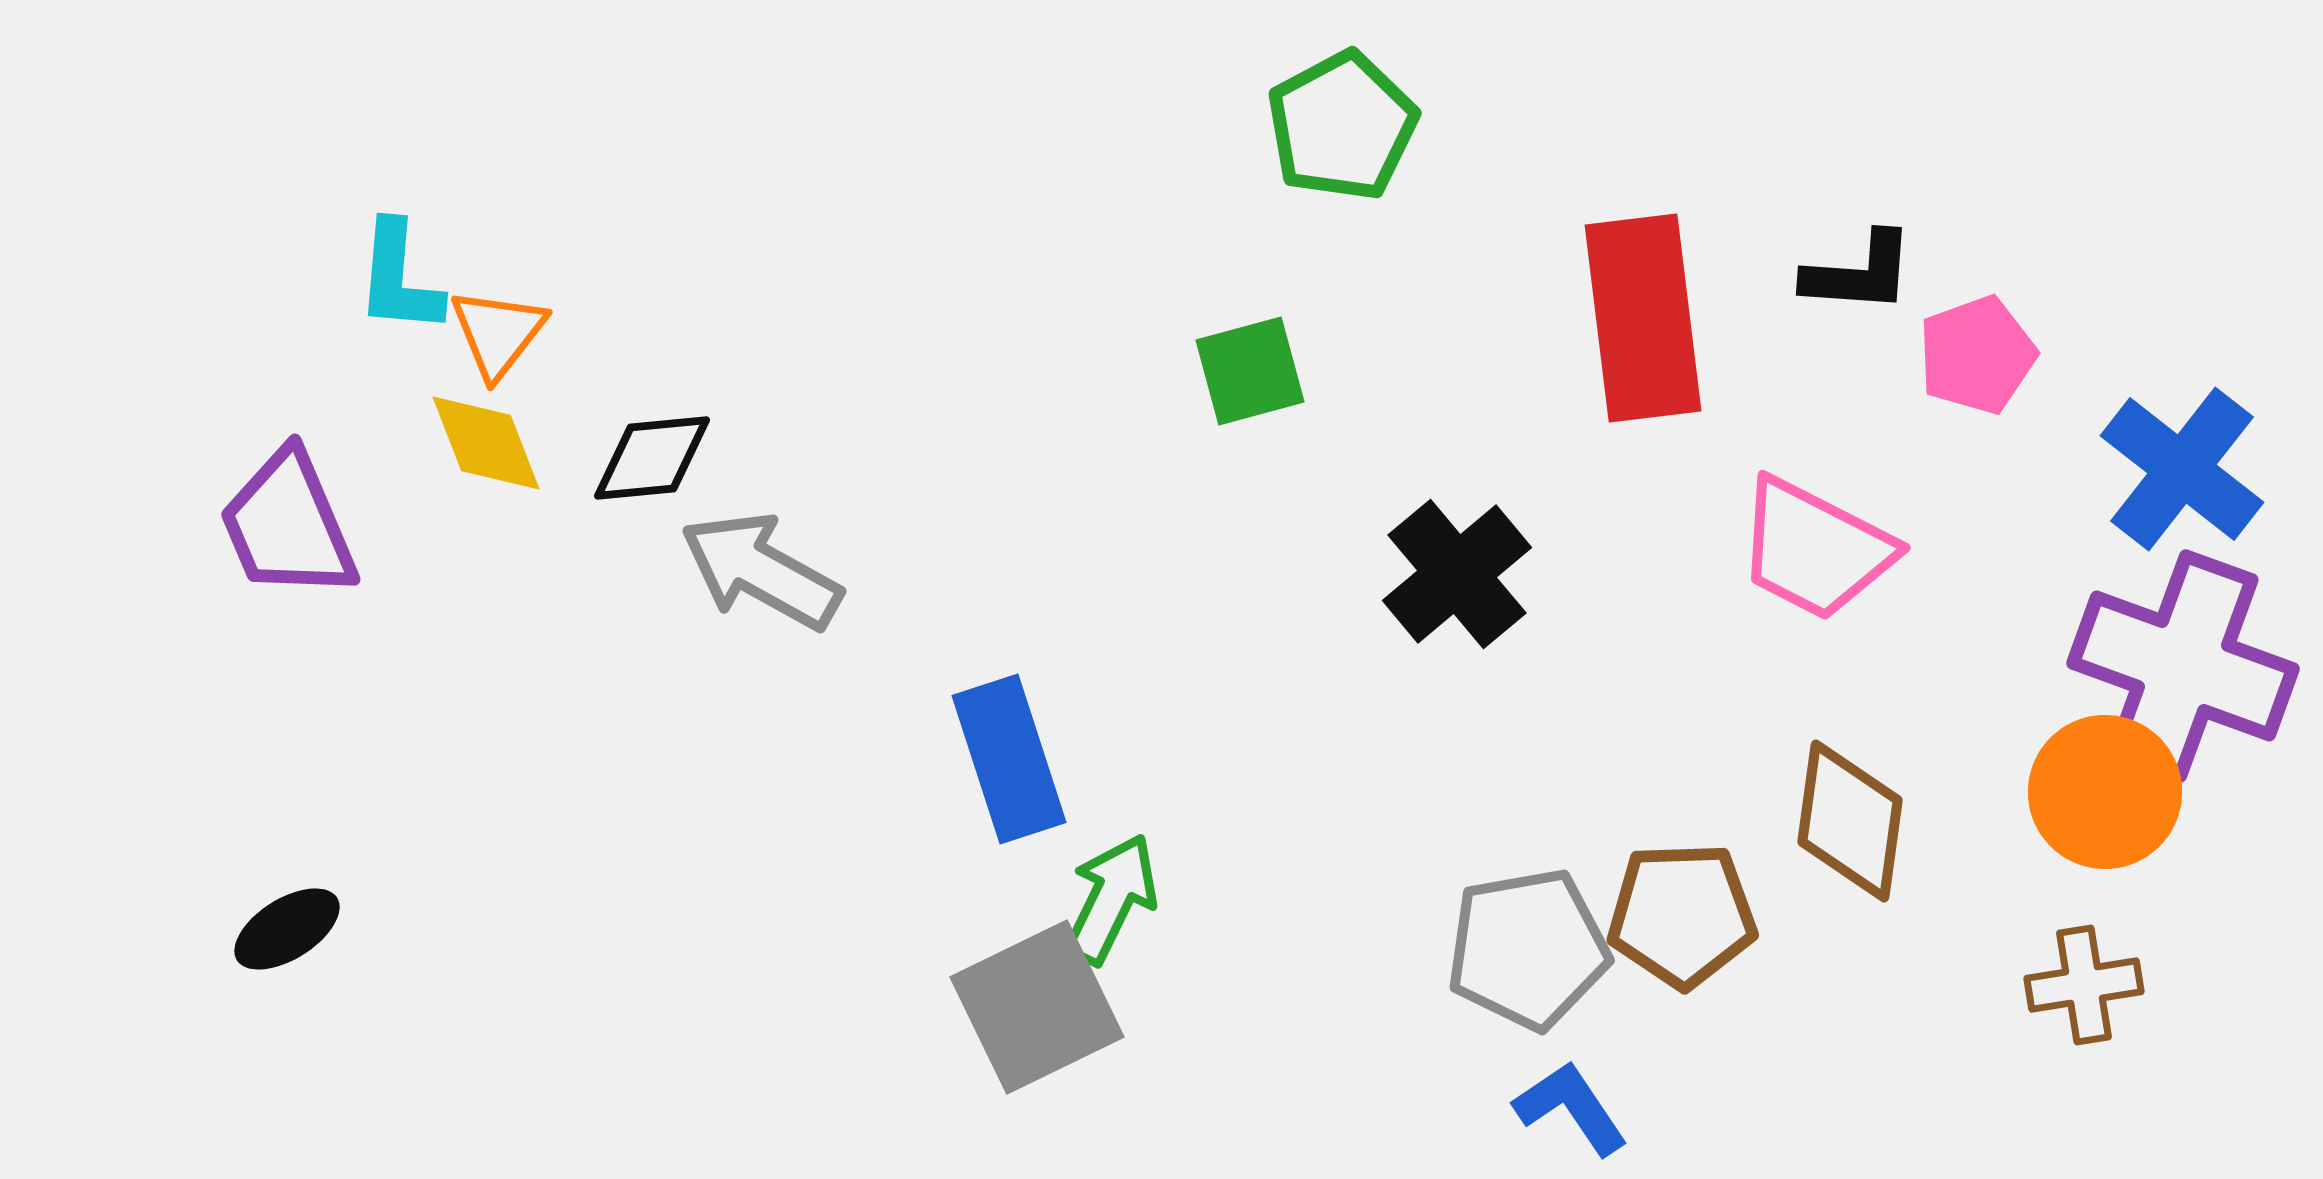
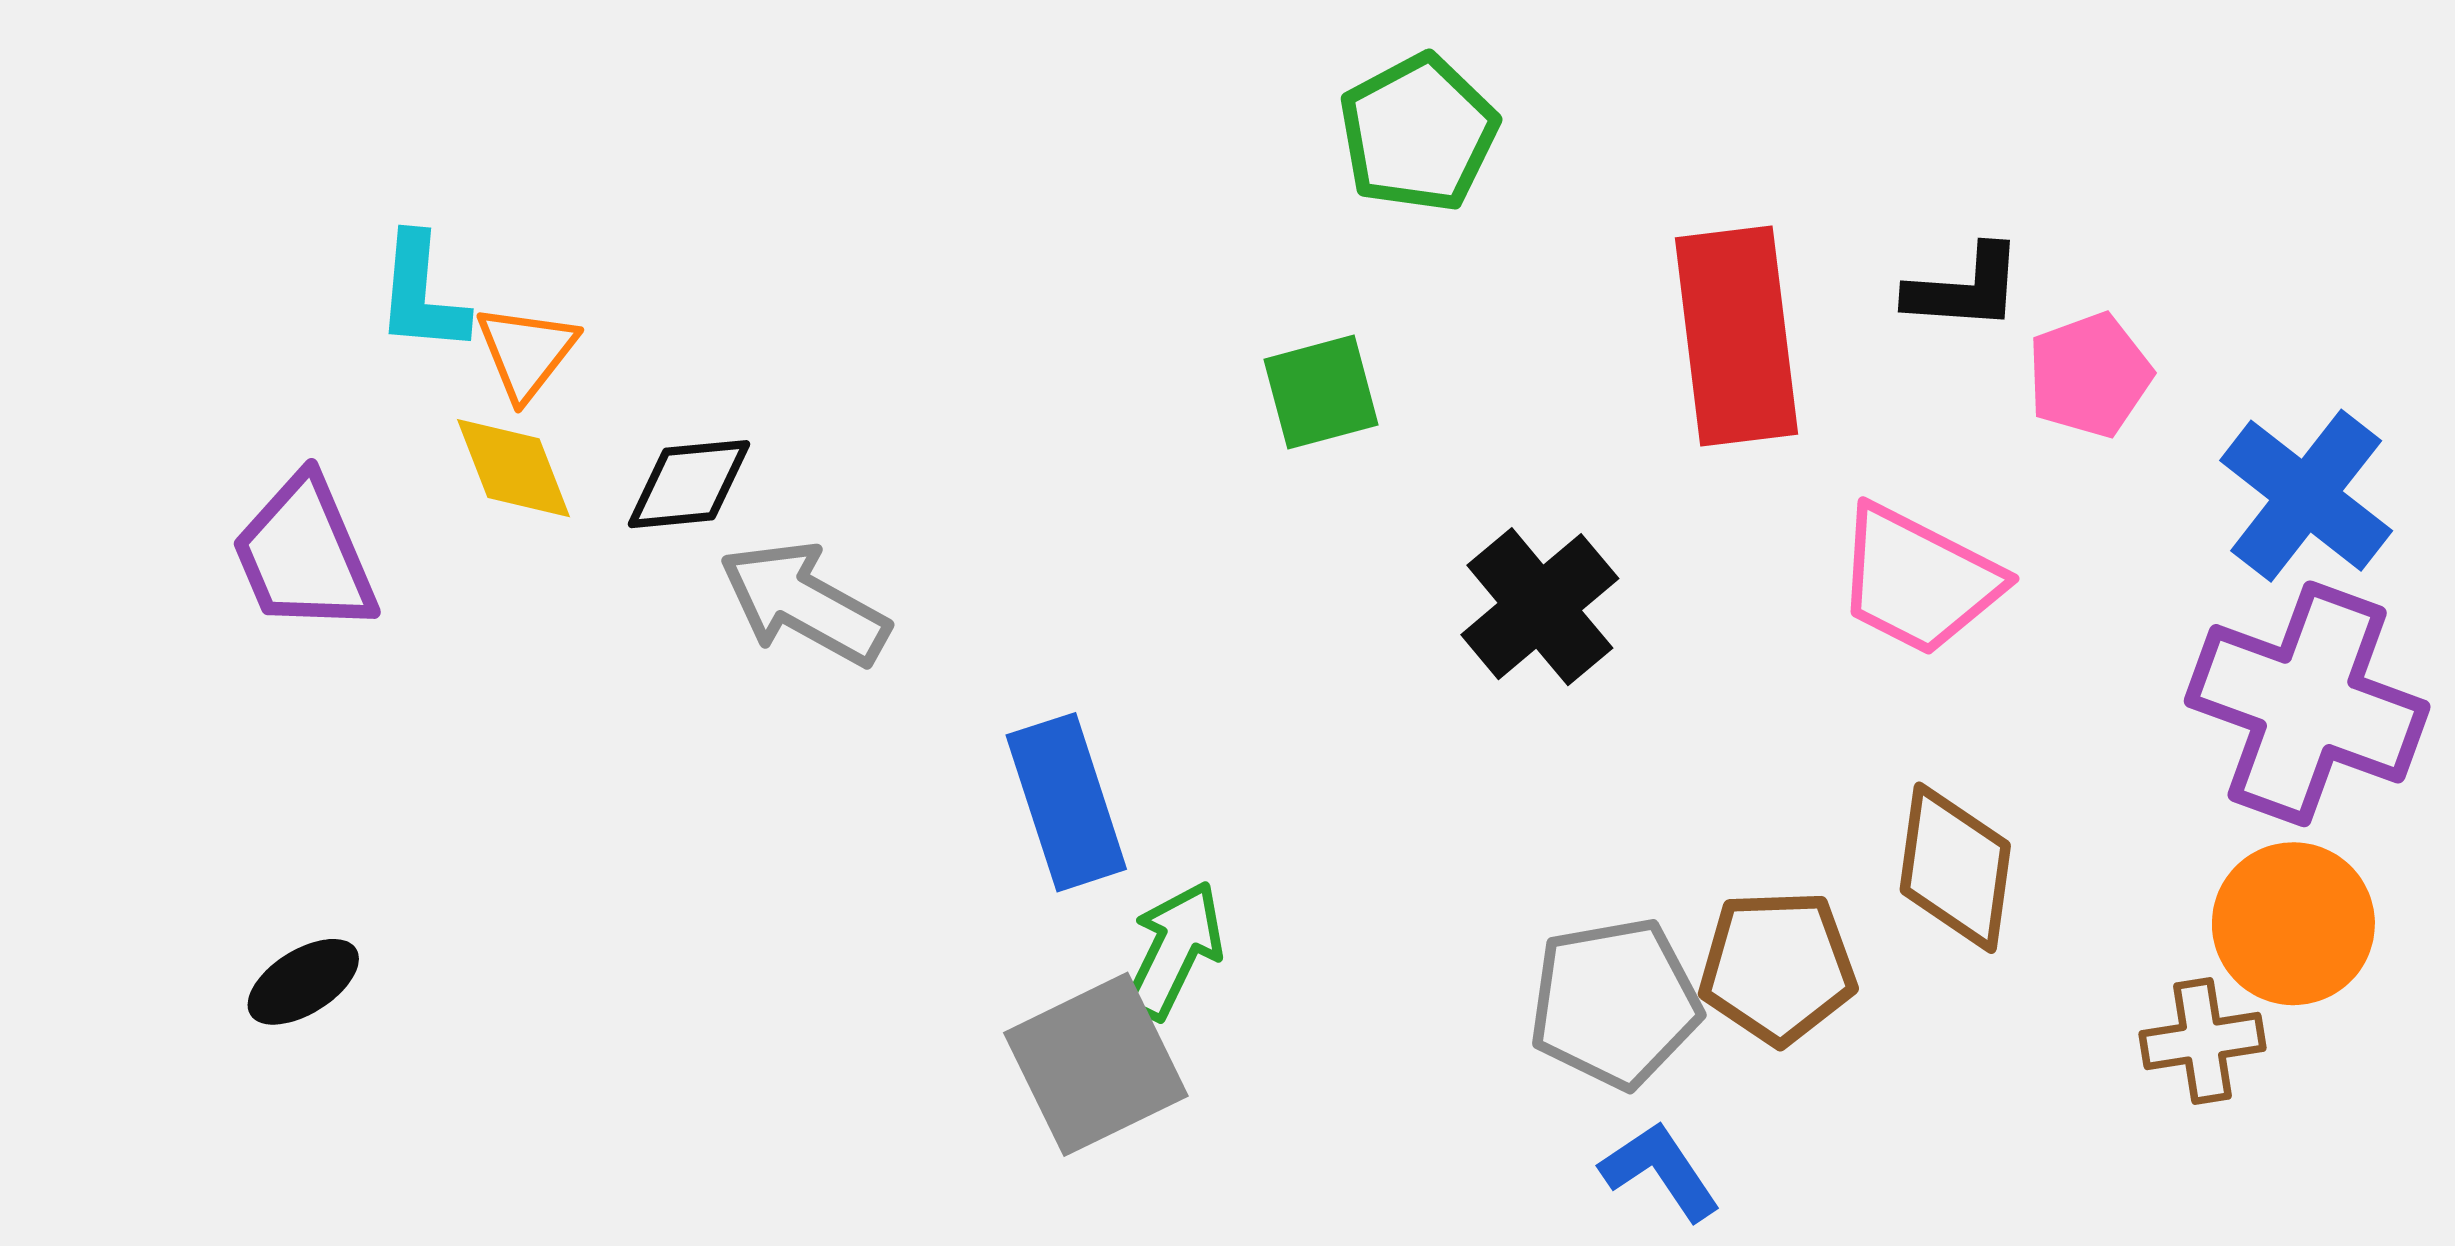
orange circle: (2105, 792) -> (2293, 924), moved

